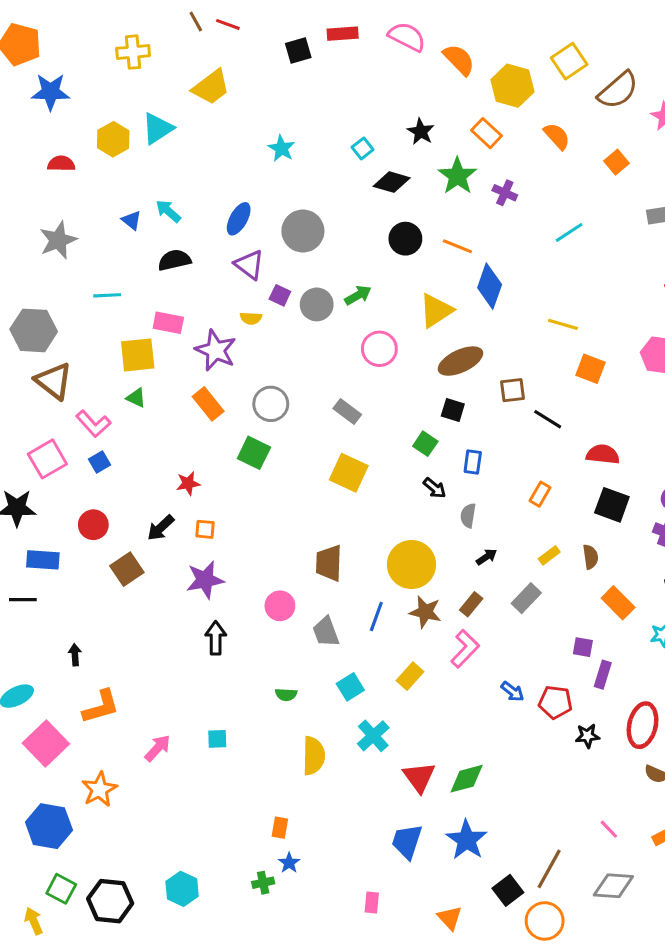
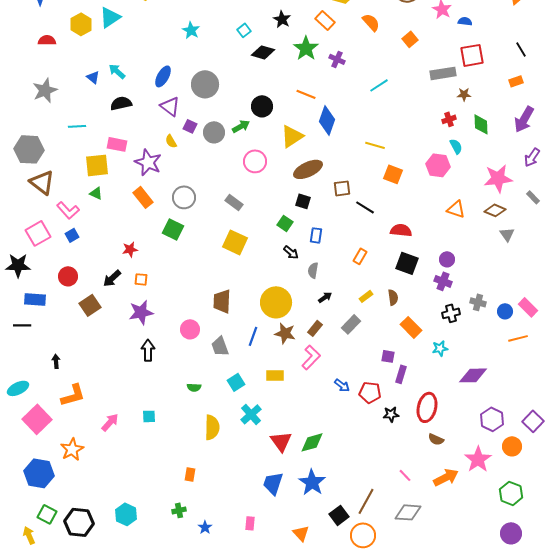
black circle: (405, 239) -> (262, 106), moved
yellow semicircle: (251, 318) -> (171, 141), turned 56
yellow rectangle: (410, 676) -> (275, 375), turned 48
blue star: (289, 863) -> (205, 527), moved

